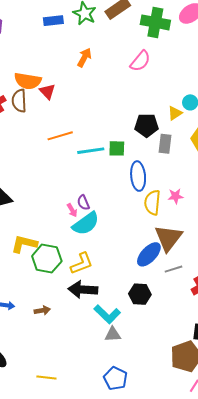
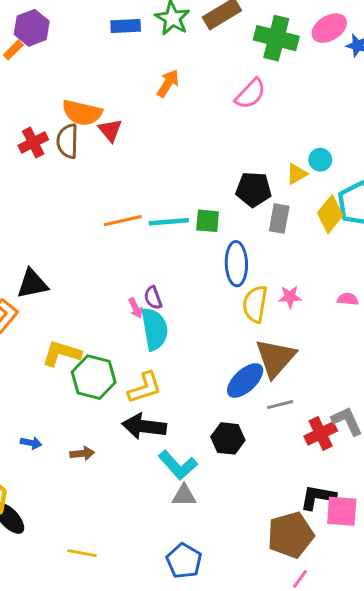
orange line: (60, 136) -> (123, 221), moved
cyan semicircle: (86, 224) -> (155, 329), turned -68

